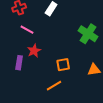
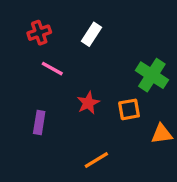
red star: (34, 51) -> (88, 103), moved
orange square: (63, 65) -> (129, 109), moved

